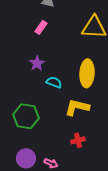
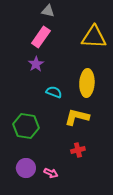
pink rectangle: (41, 27) -> (41, 37), size x1.5
purple star: (37, 63) -> (36, 64), moved

